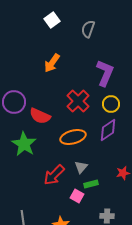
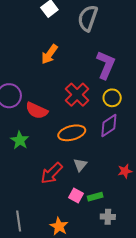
gray semicircle: (88, 29) -> (88, 18), size x1.4
green star: (24, 144) -> (20, 140), size x0.7
green rectangle: (91, 184) -> (95, 197), moved

